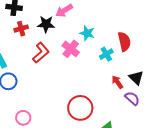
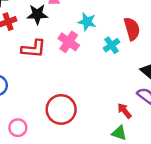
red L-shape: (41, 53) -> (33, 49), turned 50
red arrow: (117, 82) -> (124, 111), moved
red circle: (80, 108) -> (61, 109), moved

